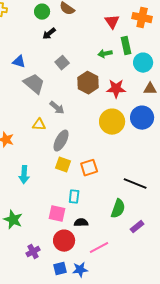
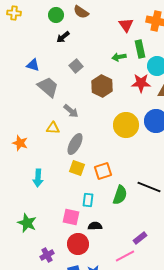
red star: (116, 89) -> (141, 83), moved
green semicircle: (118, 209) -> (120, 195), moved
purple rectangle: (137, 227) -> (140, 238), moved
pink line: (99, 248) -> (125, 256), moved

